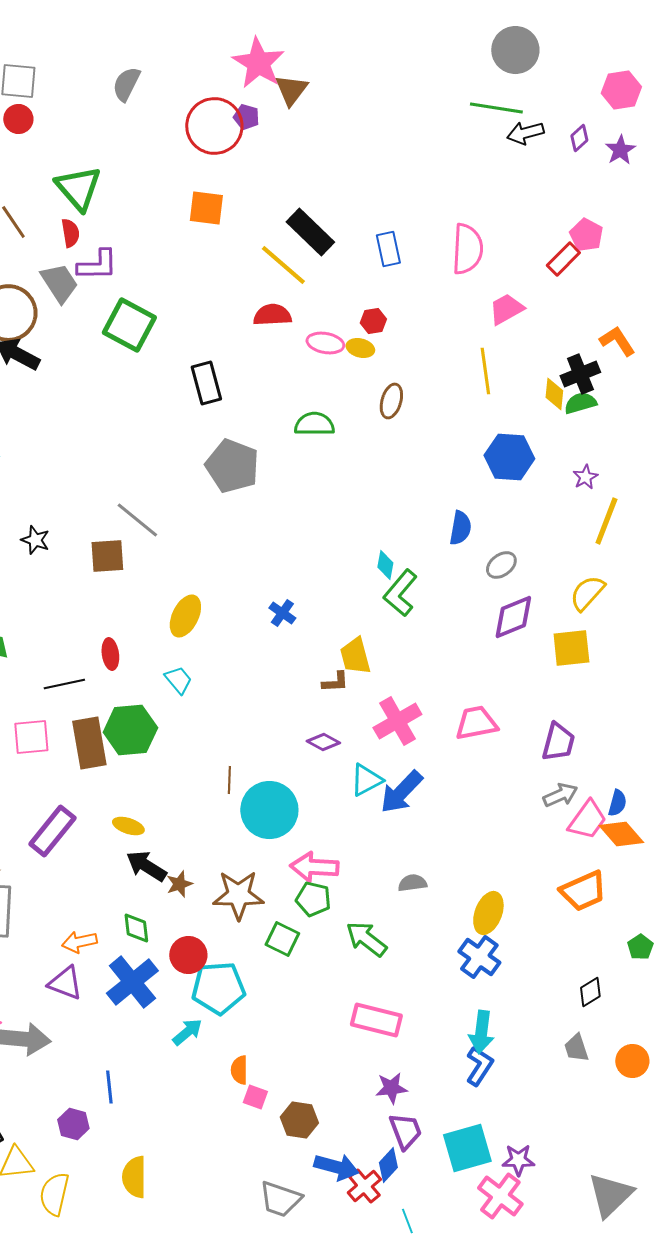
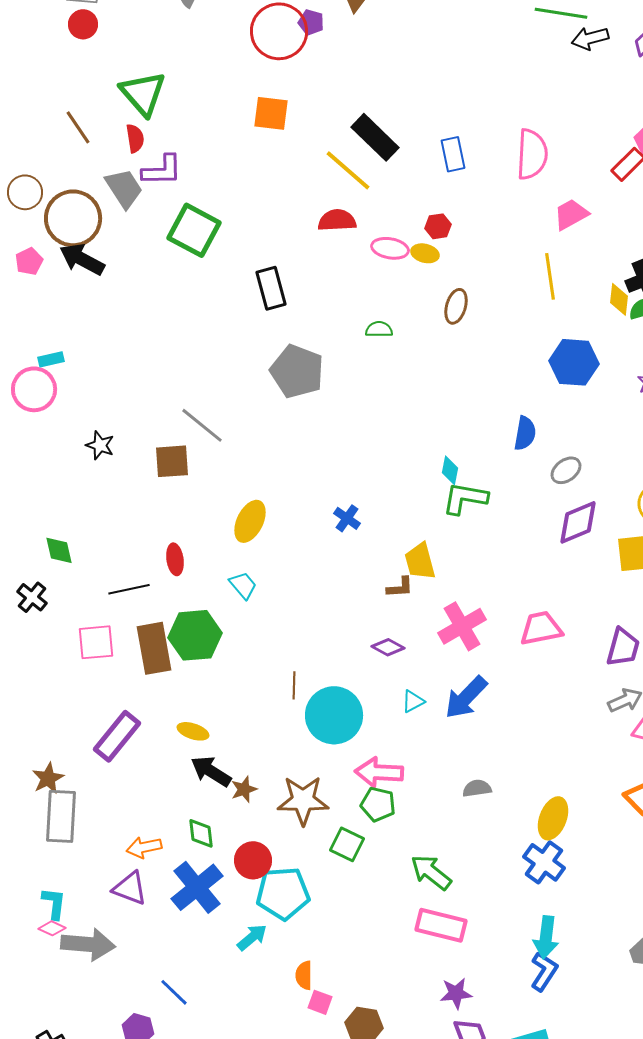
green semicircle: (314, 424) -> (379, 329), size x0.7
green L-shape: (400, 593) -> (465, 498), turned 60
cyan triangle: (366, 780) -> (413, 701), moved, size x0.7
green arrow: (366, 939) -> (431, 872), moved
blue line: (109, 1087) -> (174, 992), turned -40

